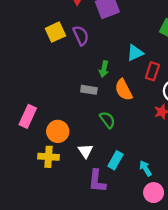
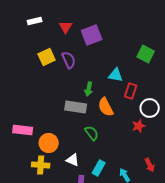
cyan triangle: (135, 53) -> (116, 75), turned 35
gray rectangle: (89, 90) -> (76, 107), size x1.5
pink rectangle: (28, 116) -> (23, 130), turned 72
white triangle: (85, 151) -> (73, 160), turned -32

